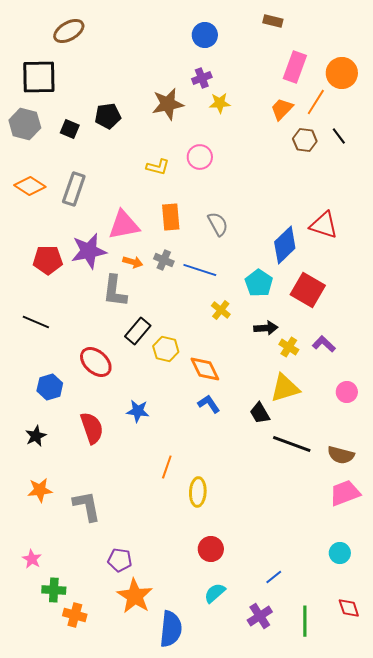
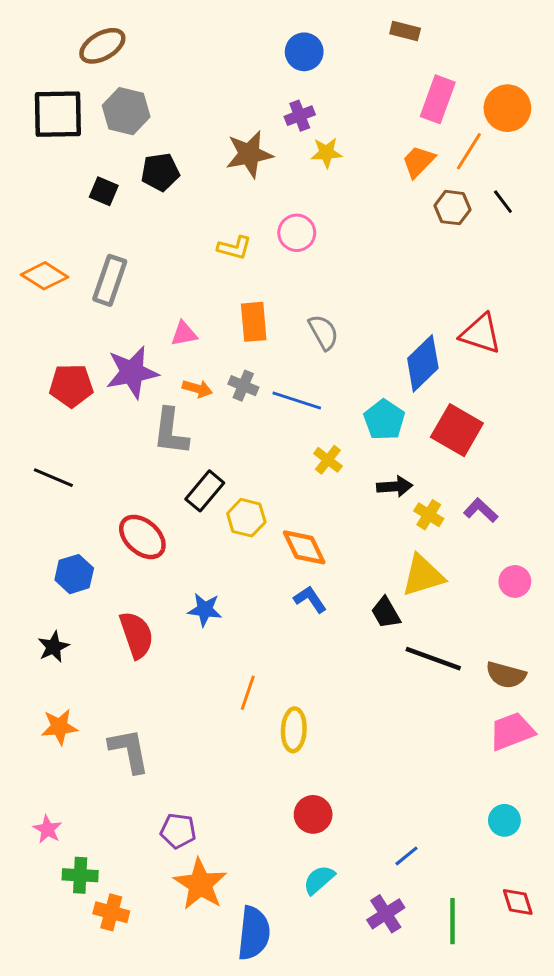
gray hexagon: (25, 124) -> (126, 111), moved
pink triangle: (124, 225) -> (184, 334), size x0.6

